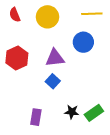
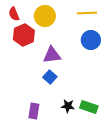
blue circle: (83, 42) -> (91, 40), moved
red hexagon: (17, 58) -> (24, 35), moved
green rectangle: (94, 113) -> (89, 107), turned 54

